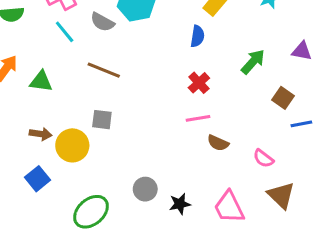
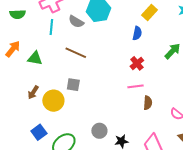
cyan line: (65, 32) -> (51, 27), turned 42
brown arrow: (41, 134) -> (33, 92), turned 112
brown semicircle: (218, 143) -> (148, 103), turned -112
blue square: (38, 179) -> (39, 132), moved

